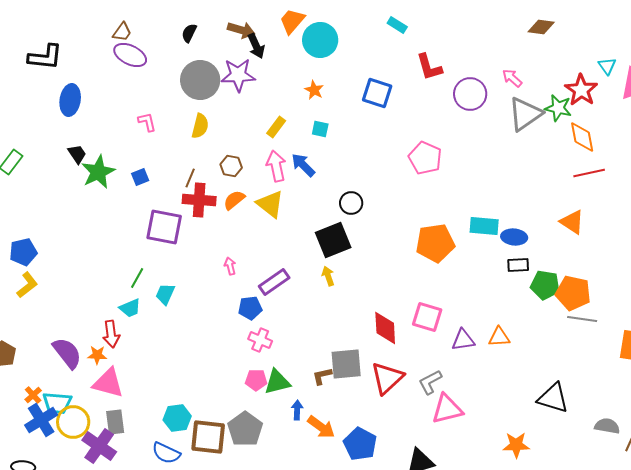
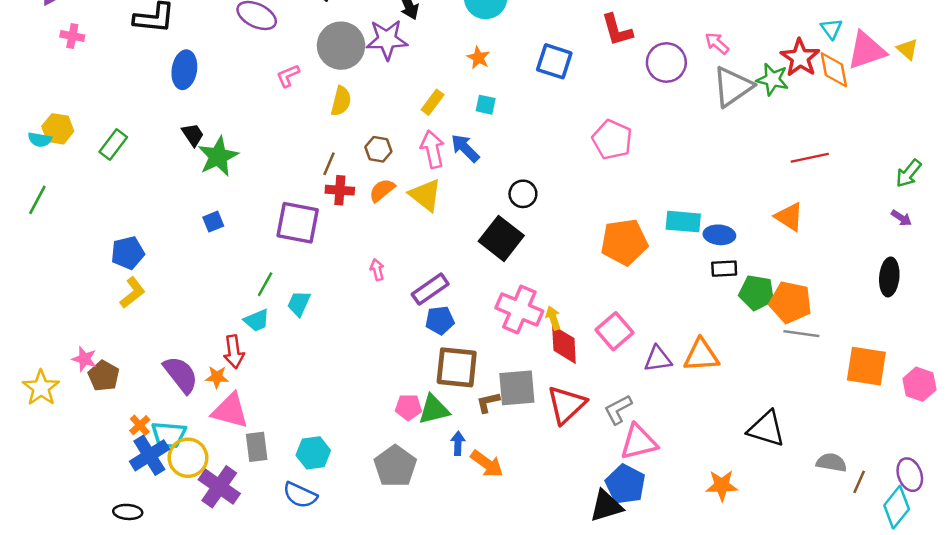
pink L-shape: (147, 122) -> (288, 76), moved, turned -100
orange diamond: (582, 137) -> (834, 70), moved
blue square: (140, 177) -> (213, 222), moved
red cross: (199, 200) -> (340, 190), size x0.7
black square: (333, 240) -> (501, 238), turned -30
yellow arrow: (328, 276) -> (553, 318), moved
blue pentagon: (250, 308) -> (440, 320), moved
pink square: (427, 317) -> (615, 331), turned 32
orange triangle: (499, 337) -> (701, 355), size x1.4
pink cross: (260, 340) -> (519, 310), moved, size x1.6
gray rectangle: (115, 422) -> (257, 447), moved
brown square: (208, 437) -> (457, 367), moved
blue pentagon: (360, 444) -> (625, 484), moved

